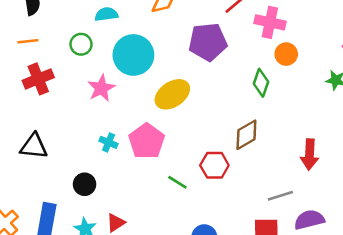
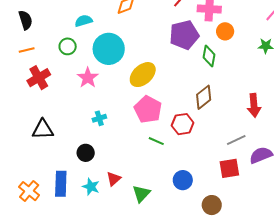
purple pentagon: (208, 42) -> (184, 35), moved
pink pentagon: (147, 141) -> (148, 109), moved
cyan cross: (109, 142) -> (99, 118), turned -32

